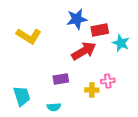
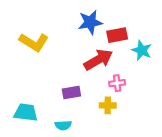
pink cross: (108, 81) -> (117, 83), moved
cyan trapezoid: (22, 96) -> (26, 112), turned -65

